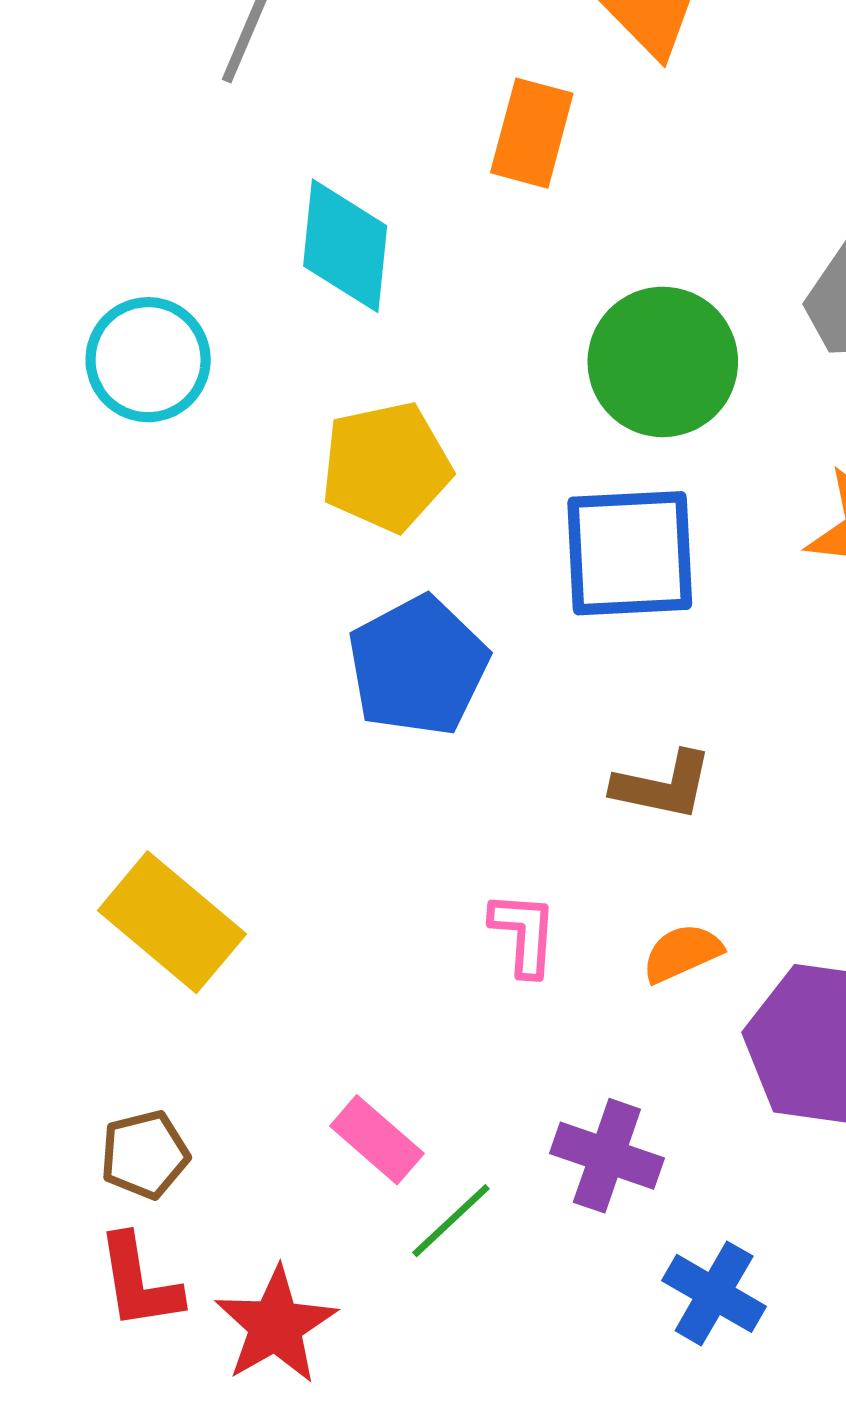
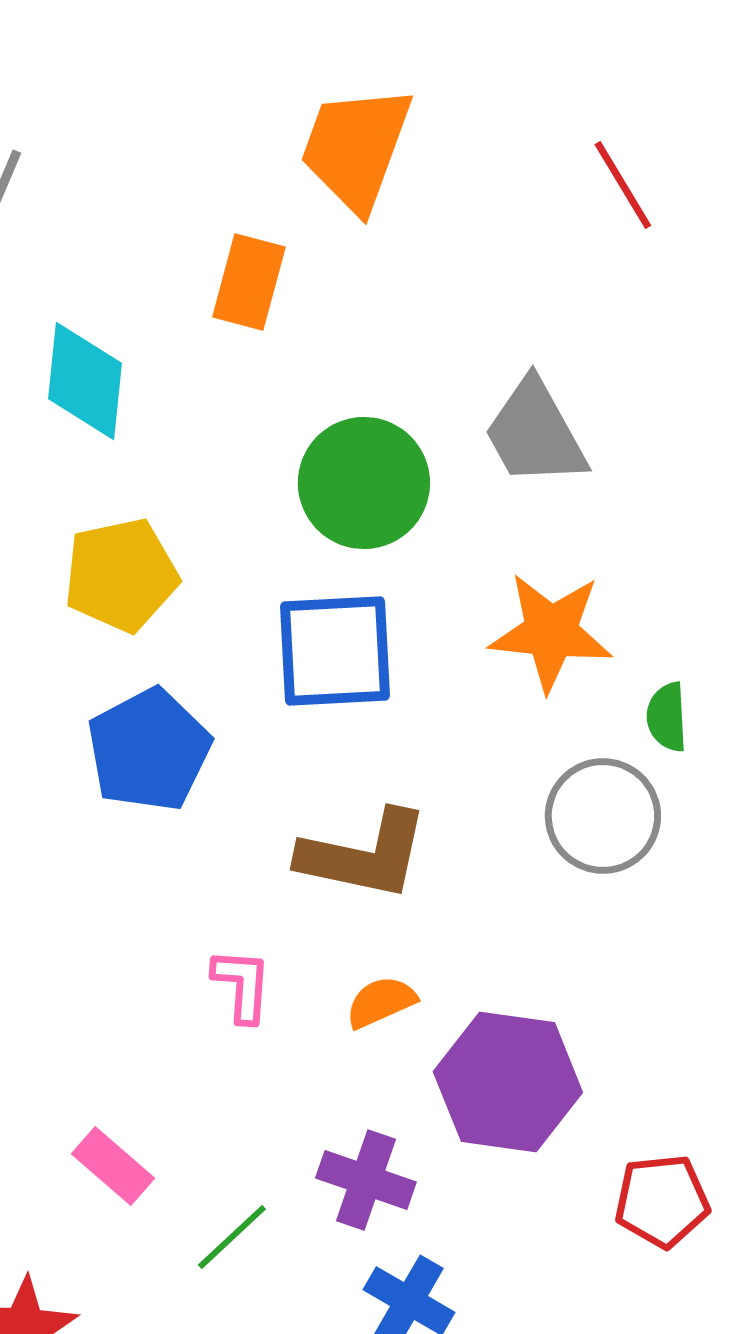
brown L-shape: (663, 786) -> (364, 855), size x1.5
purple cross: (607, 1156) -> (366, 1180), moved
green line: (451, 1221) -> (232, 1237), moved

